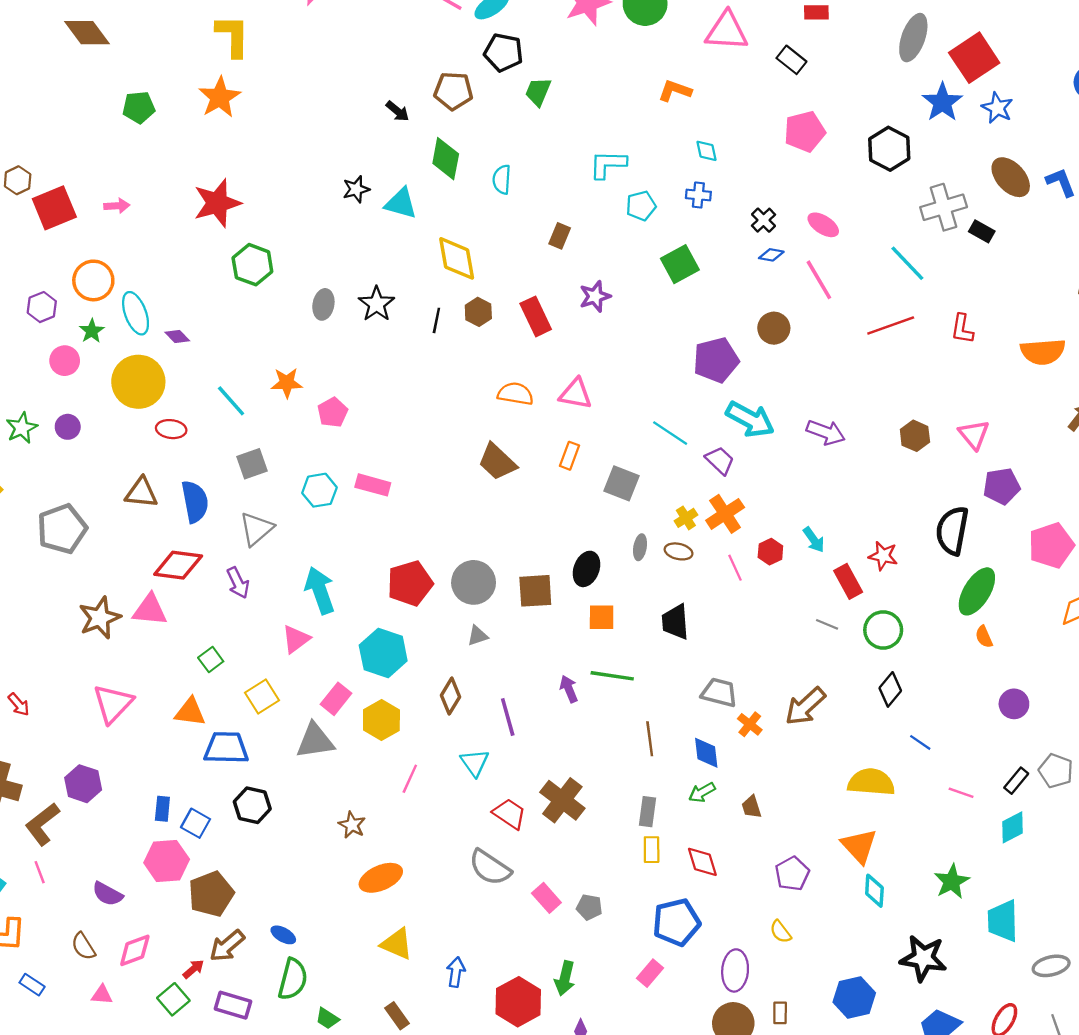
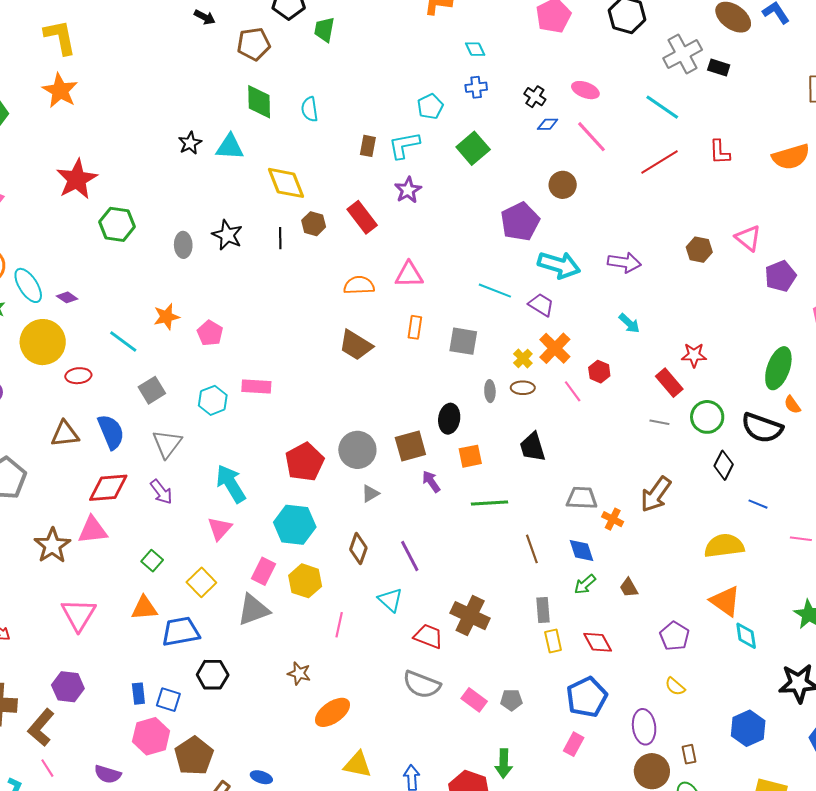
black arrow: (398, 111) -> (205, 17), moved
cyan L-shape: (608, 164) -> (404, 145), moved
black semicircle: (952, 531) -> (762, 428), moved, turned -69
cyan arrow: (814, 540) -> (629, 323), moved
purple arrow: (569, 689) -> (431, 482), moved

